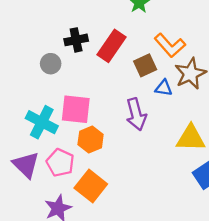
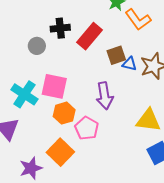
orange L-shape: (170, 45) -> (138, 20), moved
blue triangle: (164, 88) -> (129, 64), moved
pink pentagon: (60, 163) -> (87, 128), moved

